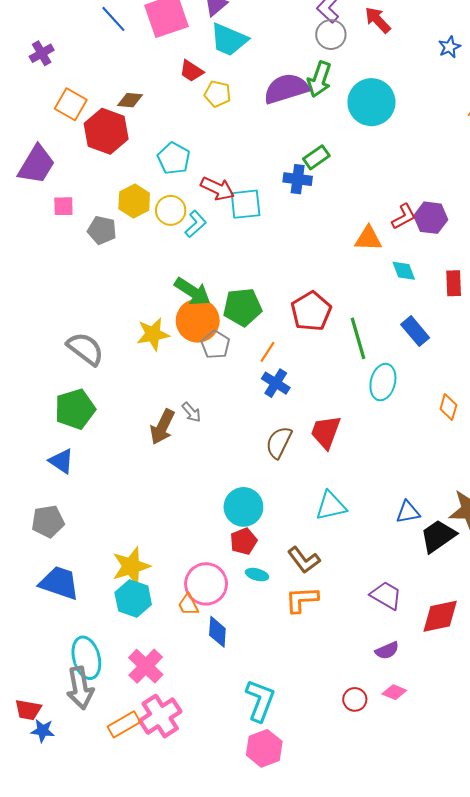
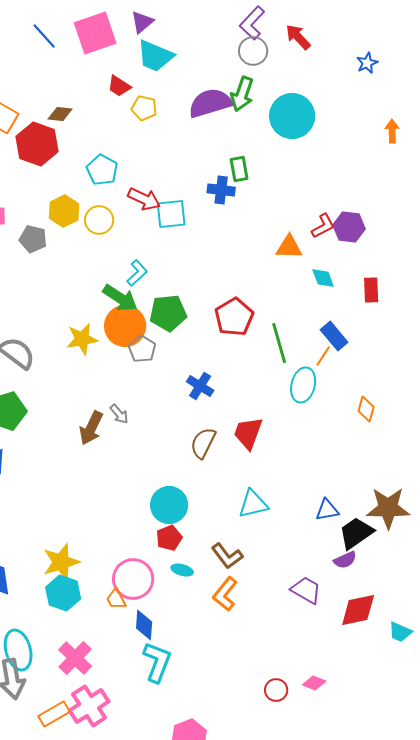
green rectangle: (316, 157) -> (239, 169), turned -65
cyan L-shape: (196, 224) -> (137, 273), moved
orange line: (267, 352) -> (323, 356), moved
orange L-shape: (302, 600) -> (225, 594), turned -48
purple semicircle: (387, 651) -> (345, 560), moved
cyan L-shape: (260, 700) -> (157, 662), moved

